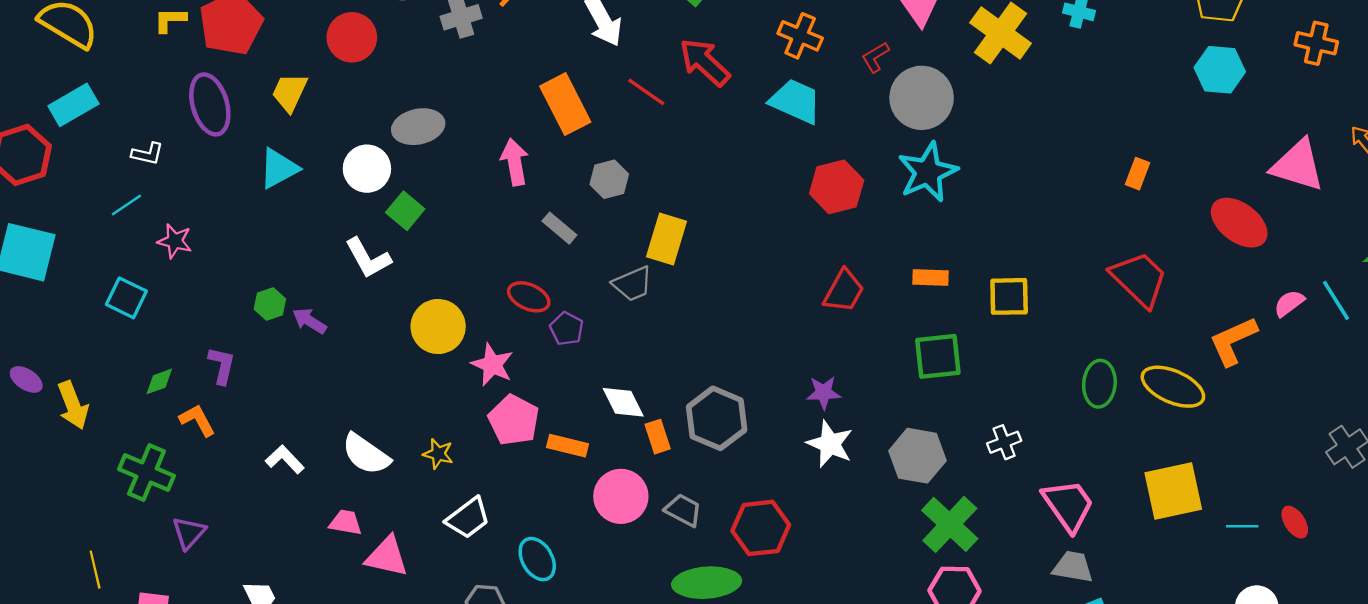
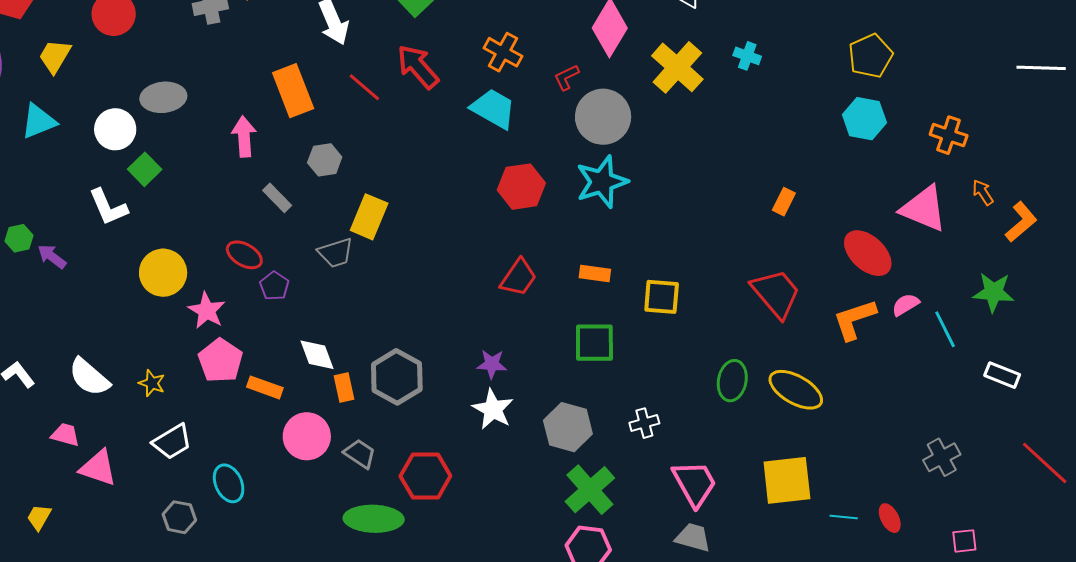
orange cross: (1316, 43) -> (949, 135), moved
pink semicircle: (1289, 303) -> (906, 305), moved
orange L-shape: (1233, 341) -> (854, 319), moved

